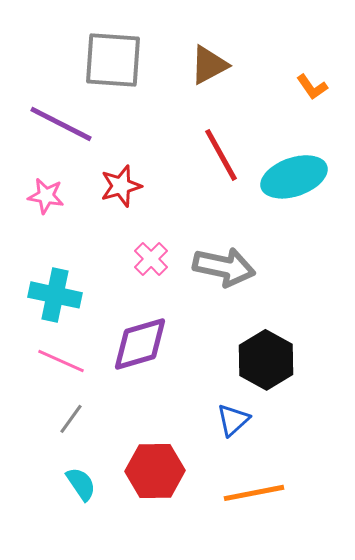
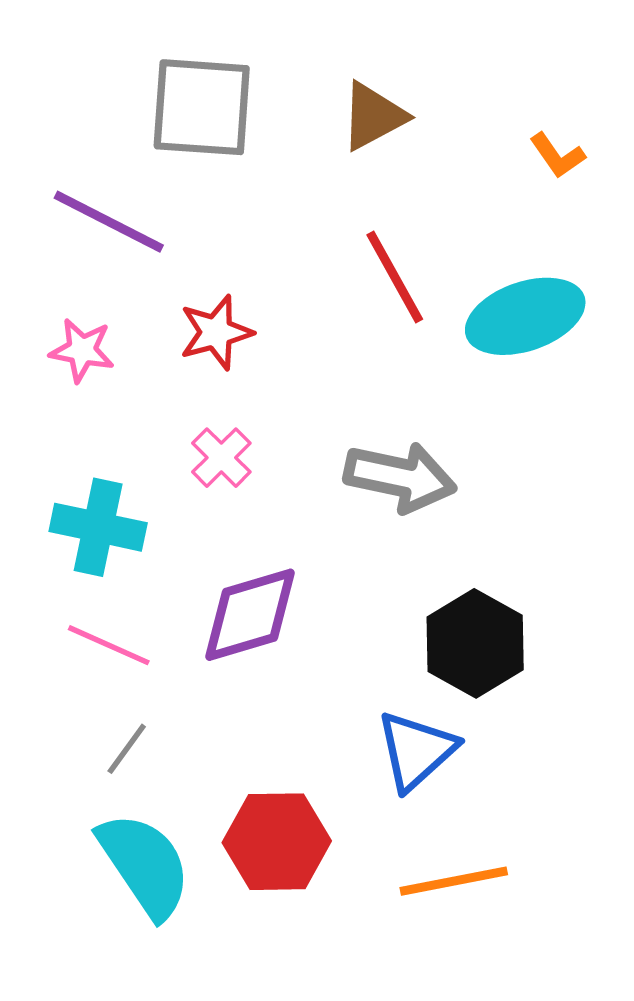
pink cross: (151, 259) -> (221, 458), moved
blue triangle: (233, 420) -> (416, 751), size x1.4
cyan semicircle: (81, 484) -> (145, 865), size x1.8

